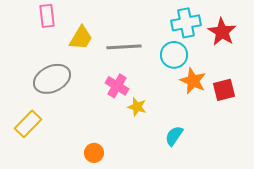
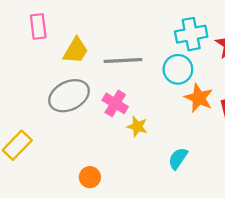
gray ellipse: (52, 79) -> (69, 96), moved

